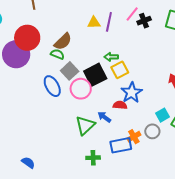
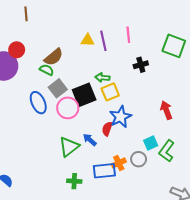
pink line: (132, 14) -> (128, 35), turned -49
black cross: (144, 21) -> (141, 65), moved
purple line: (109, 22) -> (103, 41), turned -30
red circle: (27, 38) -> (17, 50), size x0.6
red semicircle: (120, 105) -> (107, 129), turned -80

